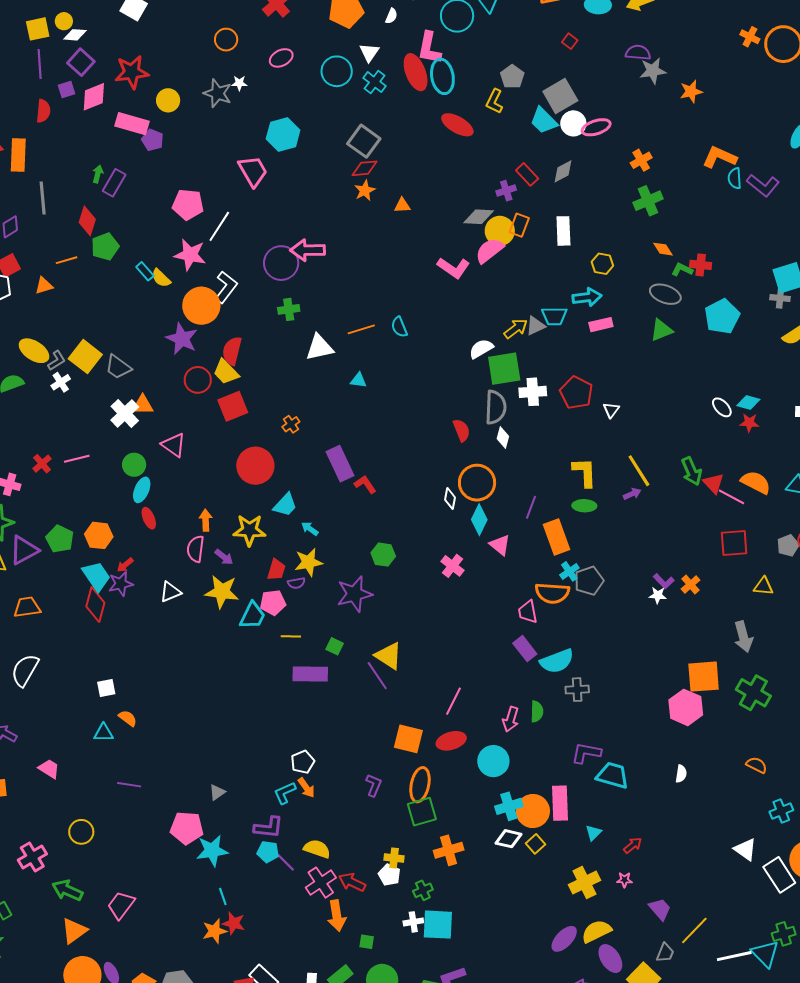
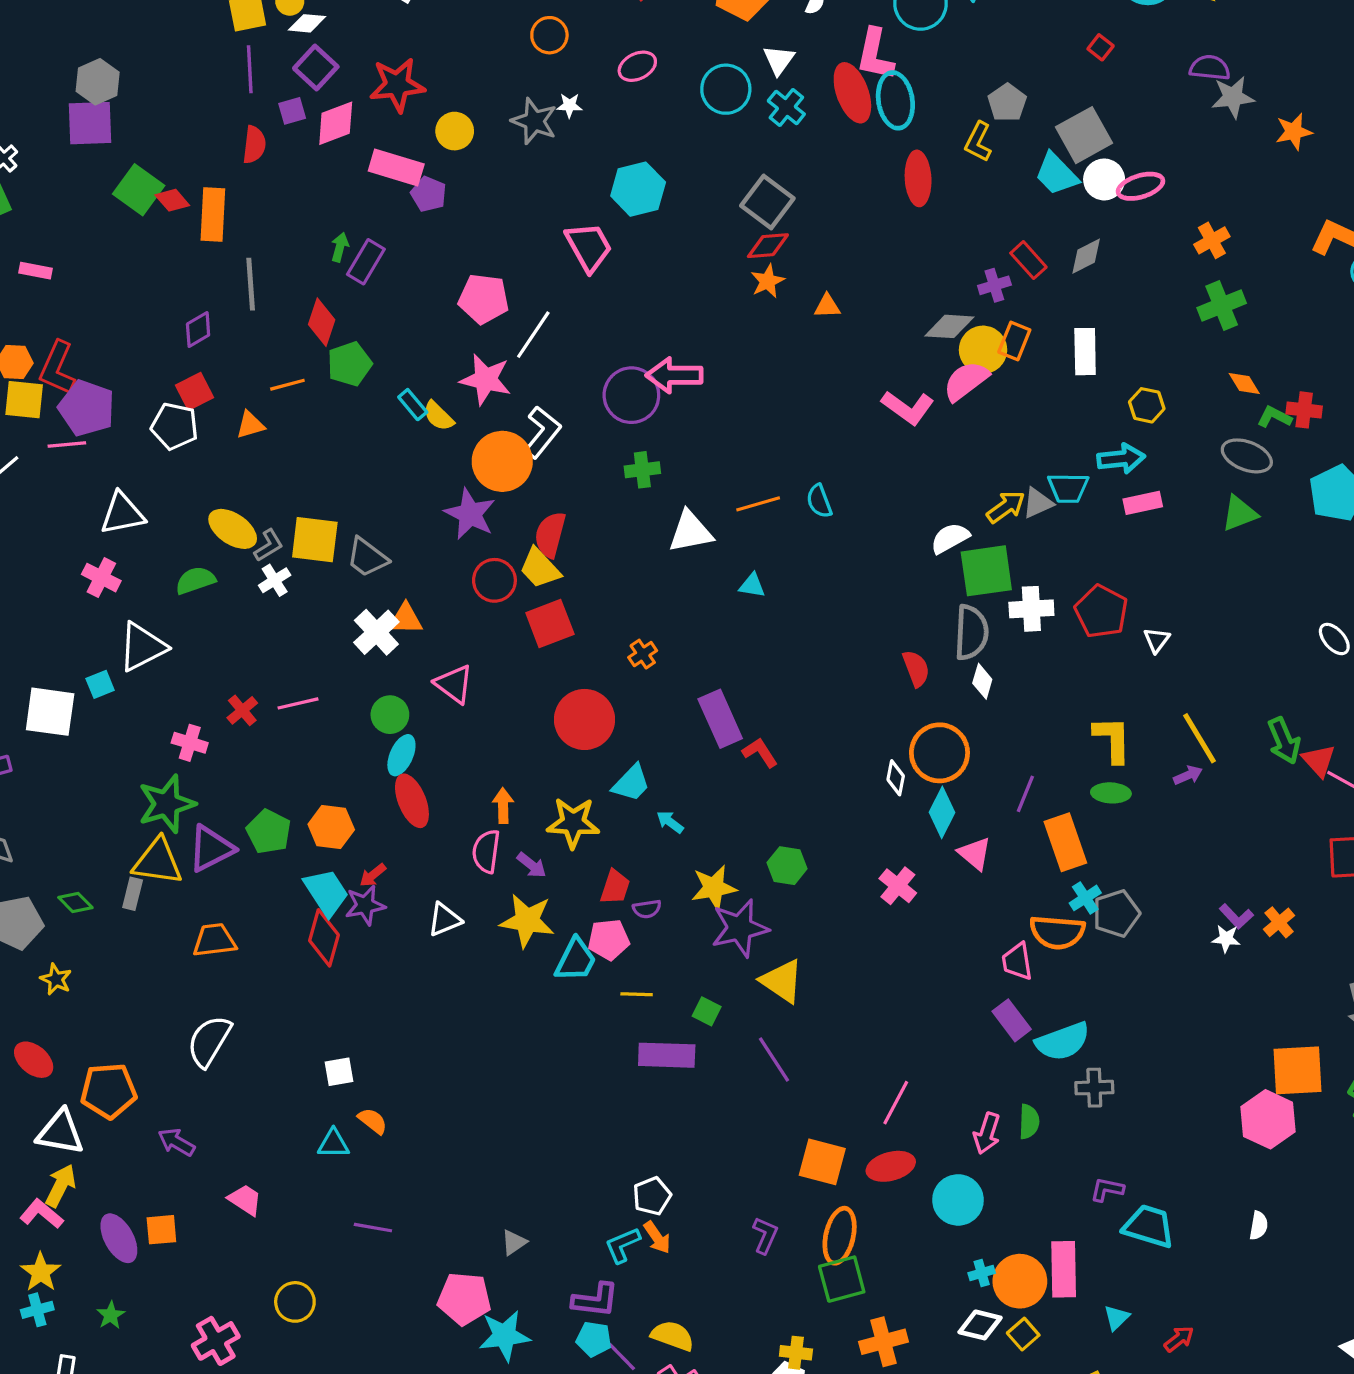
red ellipse: (457, 125) -> (918, 178), turned 56
yellow square: (85, 357) -> (315, 540), turned -32
red ellipse: (149, 518) -> (412, 801), size x1.5
yellow star: (309, 562) -> (714, 888), moved
yellow triangle: (389, 656) -> (782, 981), moved
purple L-shape: (586, 753) -> (1107, 1189), size x0.7
cyan cross: (509, 806) -> (982, 1273), size x0.6

